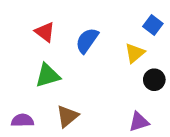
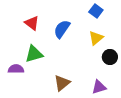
blue square: (153, 25) -> (96, 11), moved
brown triangle: (67, 116) -> (62, 83), moved
purple semicircle: (22, 120) -> (16, 69), moved

